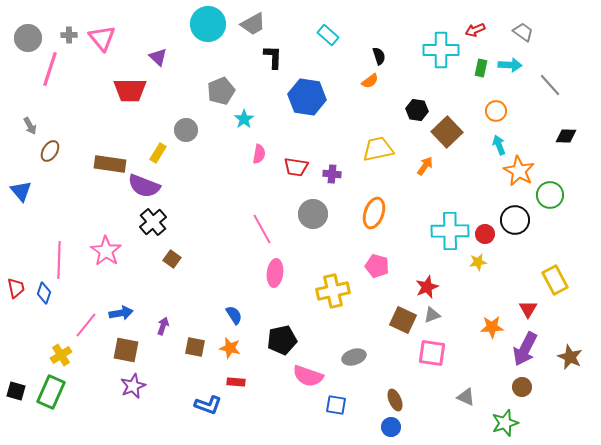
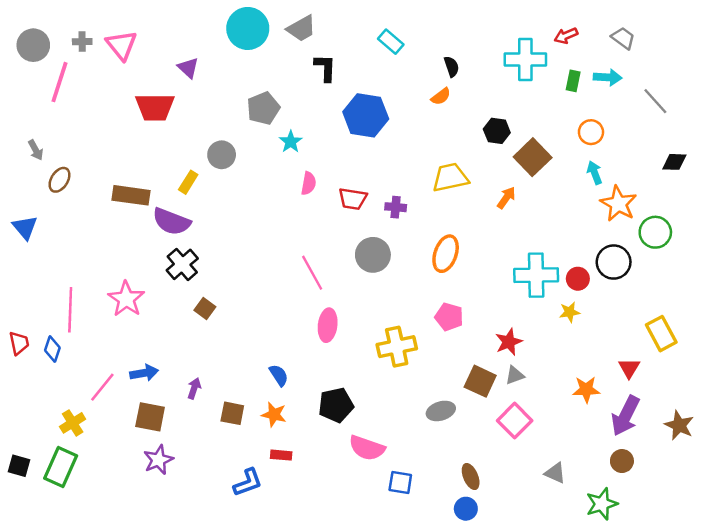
pink square: (432, 353) -> (515, 421), turned 36
gray ellipse: (354, 357) -> (441, 411), moved
blue L-shape: (208, 405) -> (248, 482), turned -40

